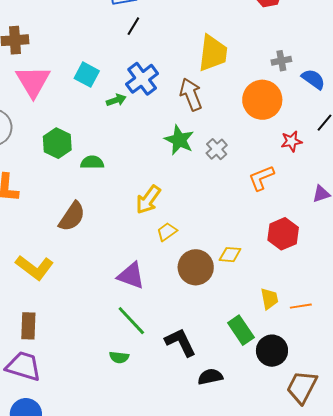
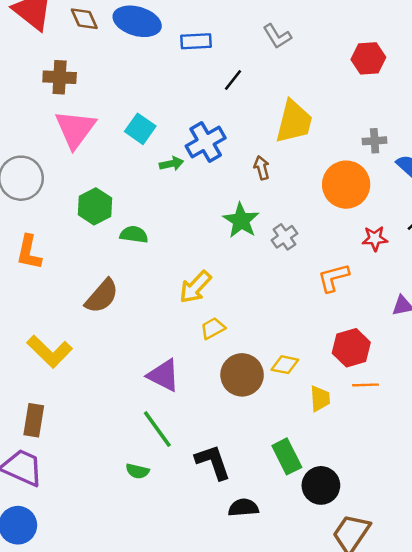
black line: (133, 26) -> (233, 80), moved
brown arrow: (191, 94) -> (262, 168), size x0.6
yellow trapezoid: (269, 299) -> (320, 399), moved
orange line: (301, 306) -> (365, 385), moved

